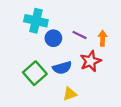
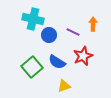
orange arrow: (103, 38) -> (93, 24), moved
blue semicircle: (62, 68) -> (57, 62), turned 48

